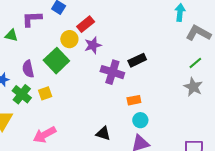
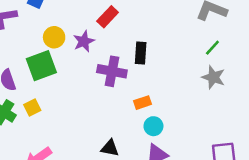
red rectangle: (86, 24) -> (108, 17), moved
black rectangle: (137, 60) -> (141, 53), turned -54
green square: (56, 61) -> (41, 66), turned 30

